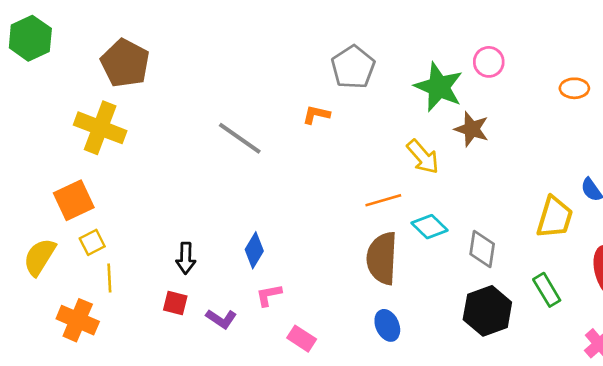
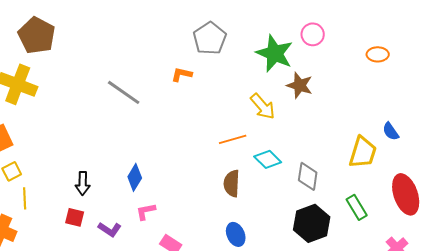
brown semicircle: (382, 258) -> (232, 183), size x0.7

